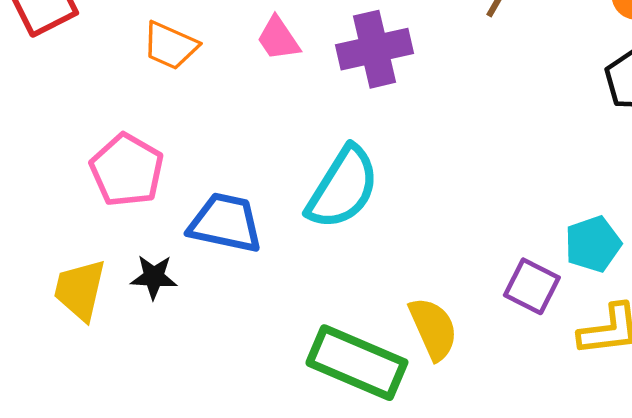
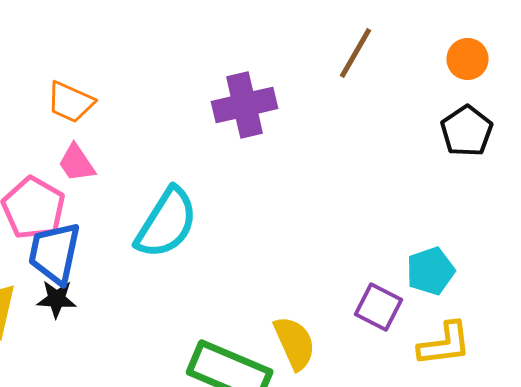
pink trapezoid: (278, 39) -> (77, 163), moved
cyan semicircle: (343, 188) -> (167, 223), moved
blue trapezoid: (225, 223) -> (55, 253), moved, turned -90

